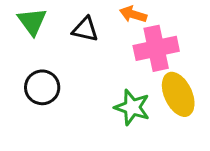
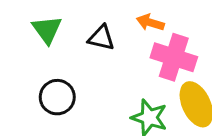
pink cross: (156, 48) -> (174, 57), turned 30

